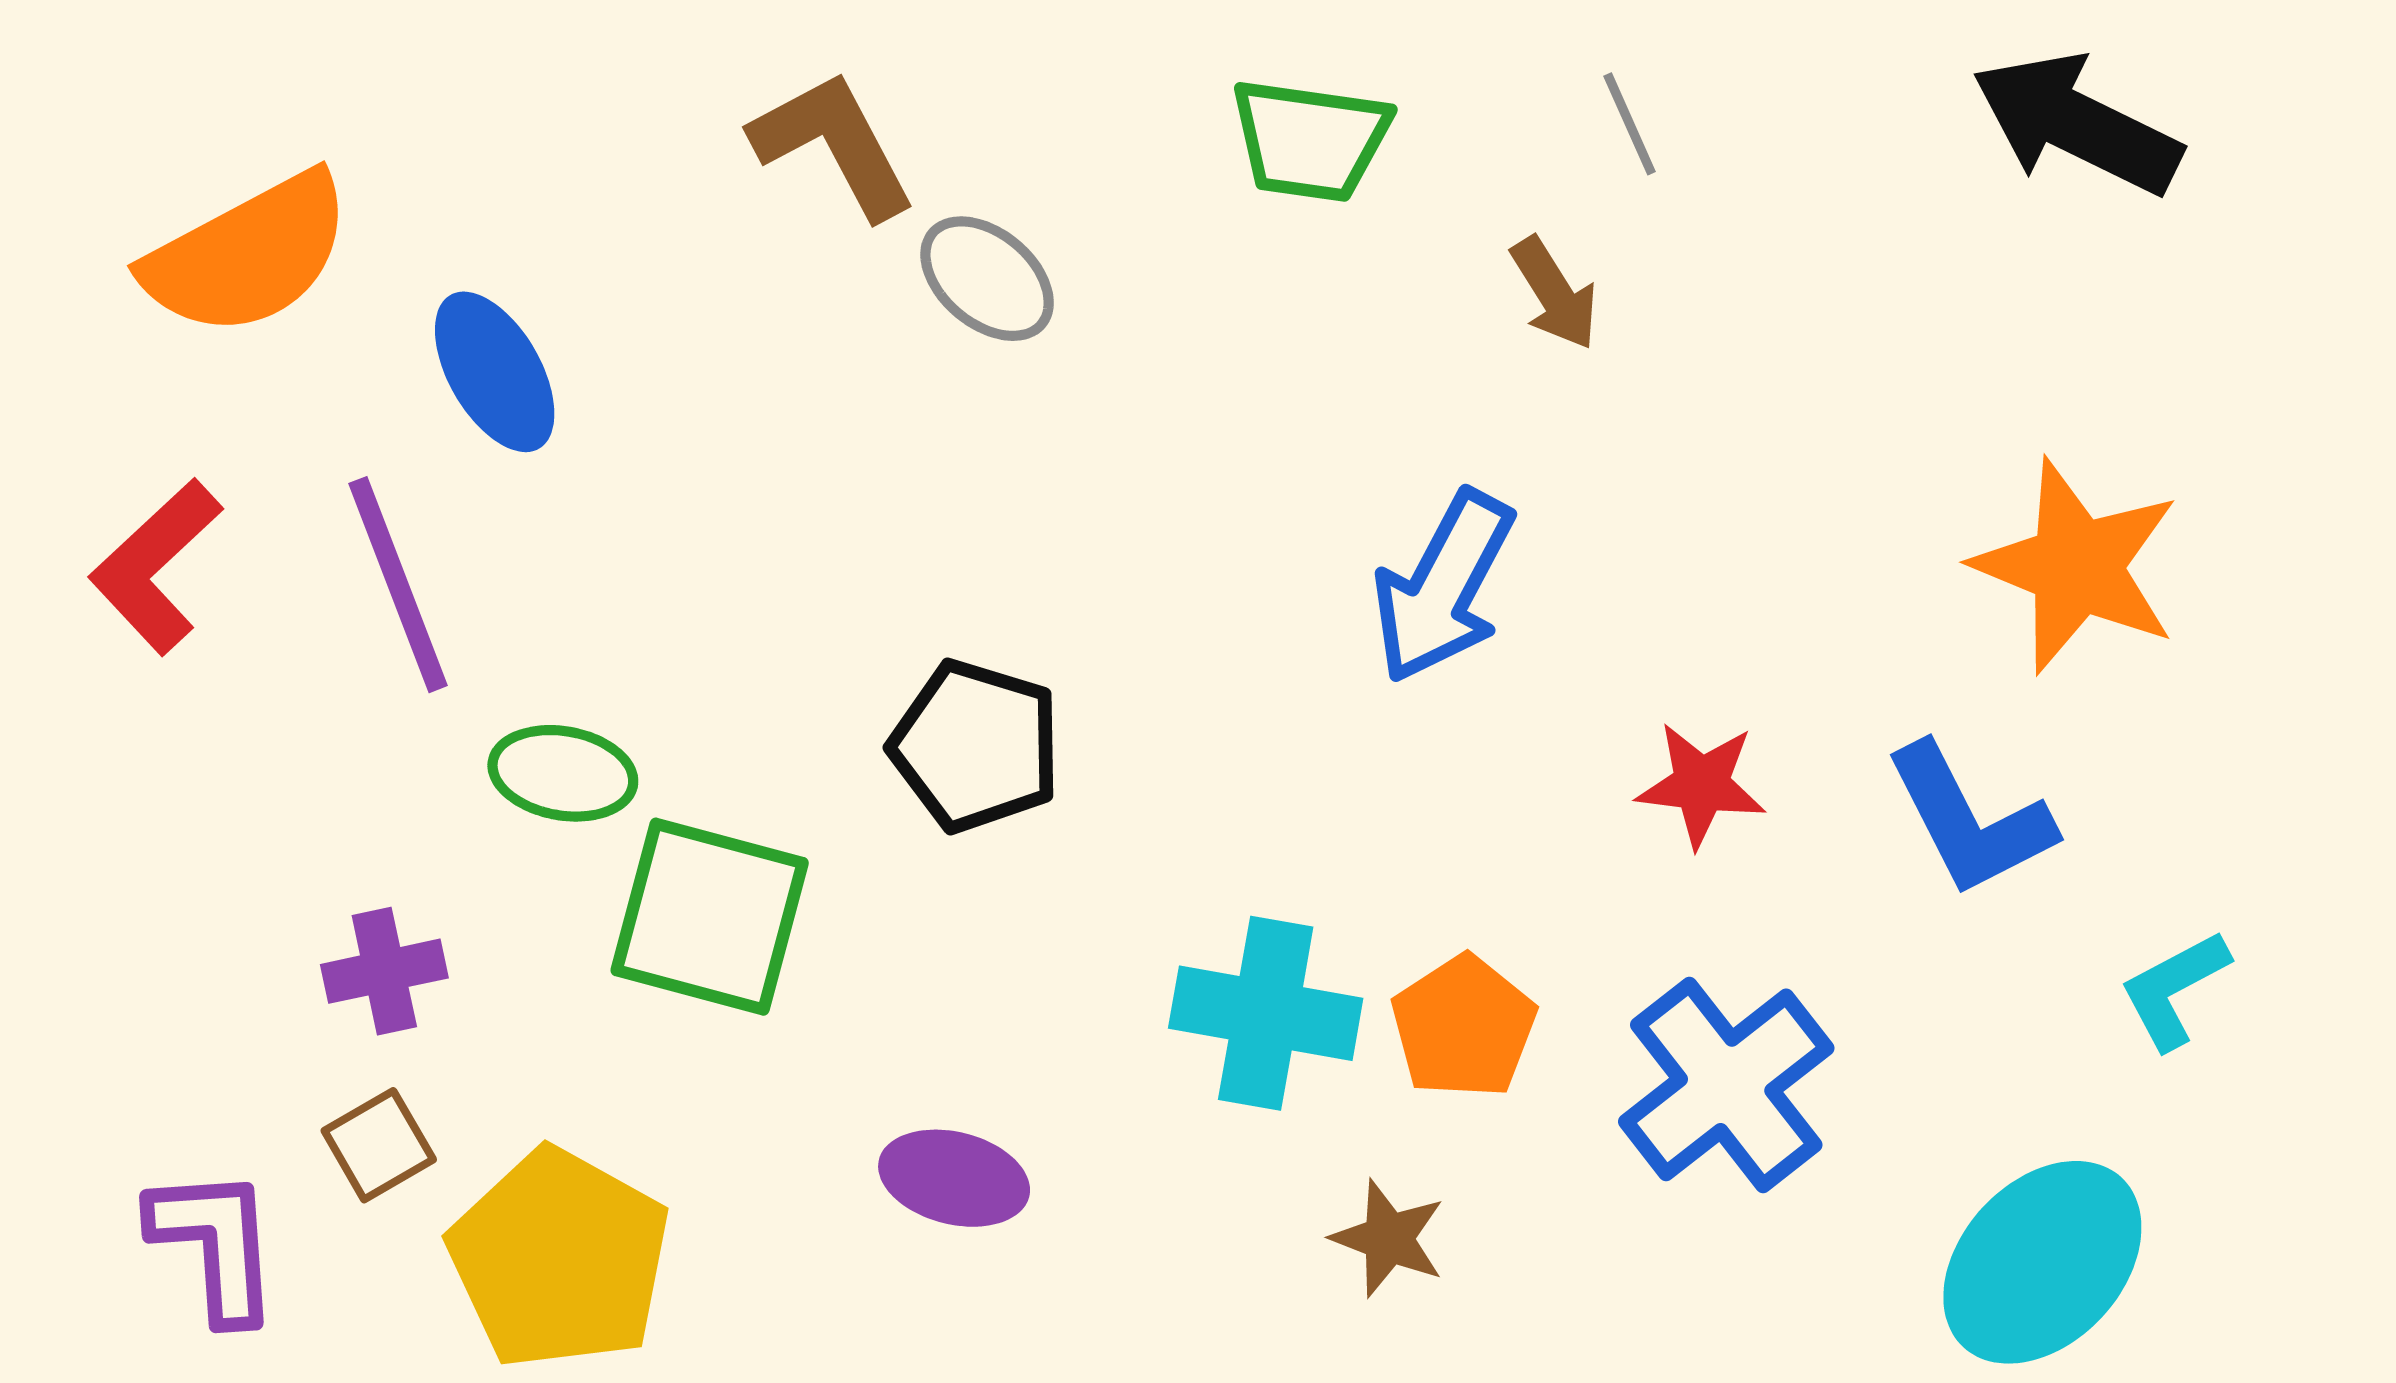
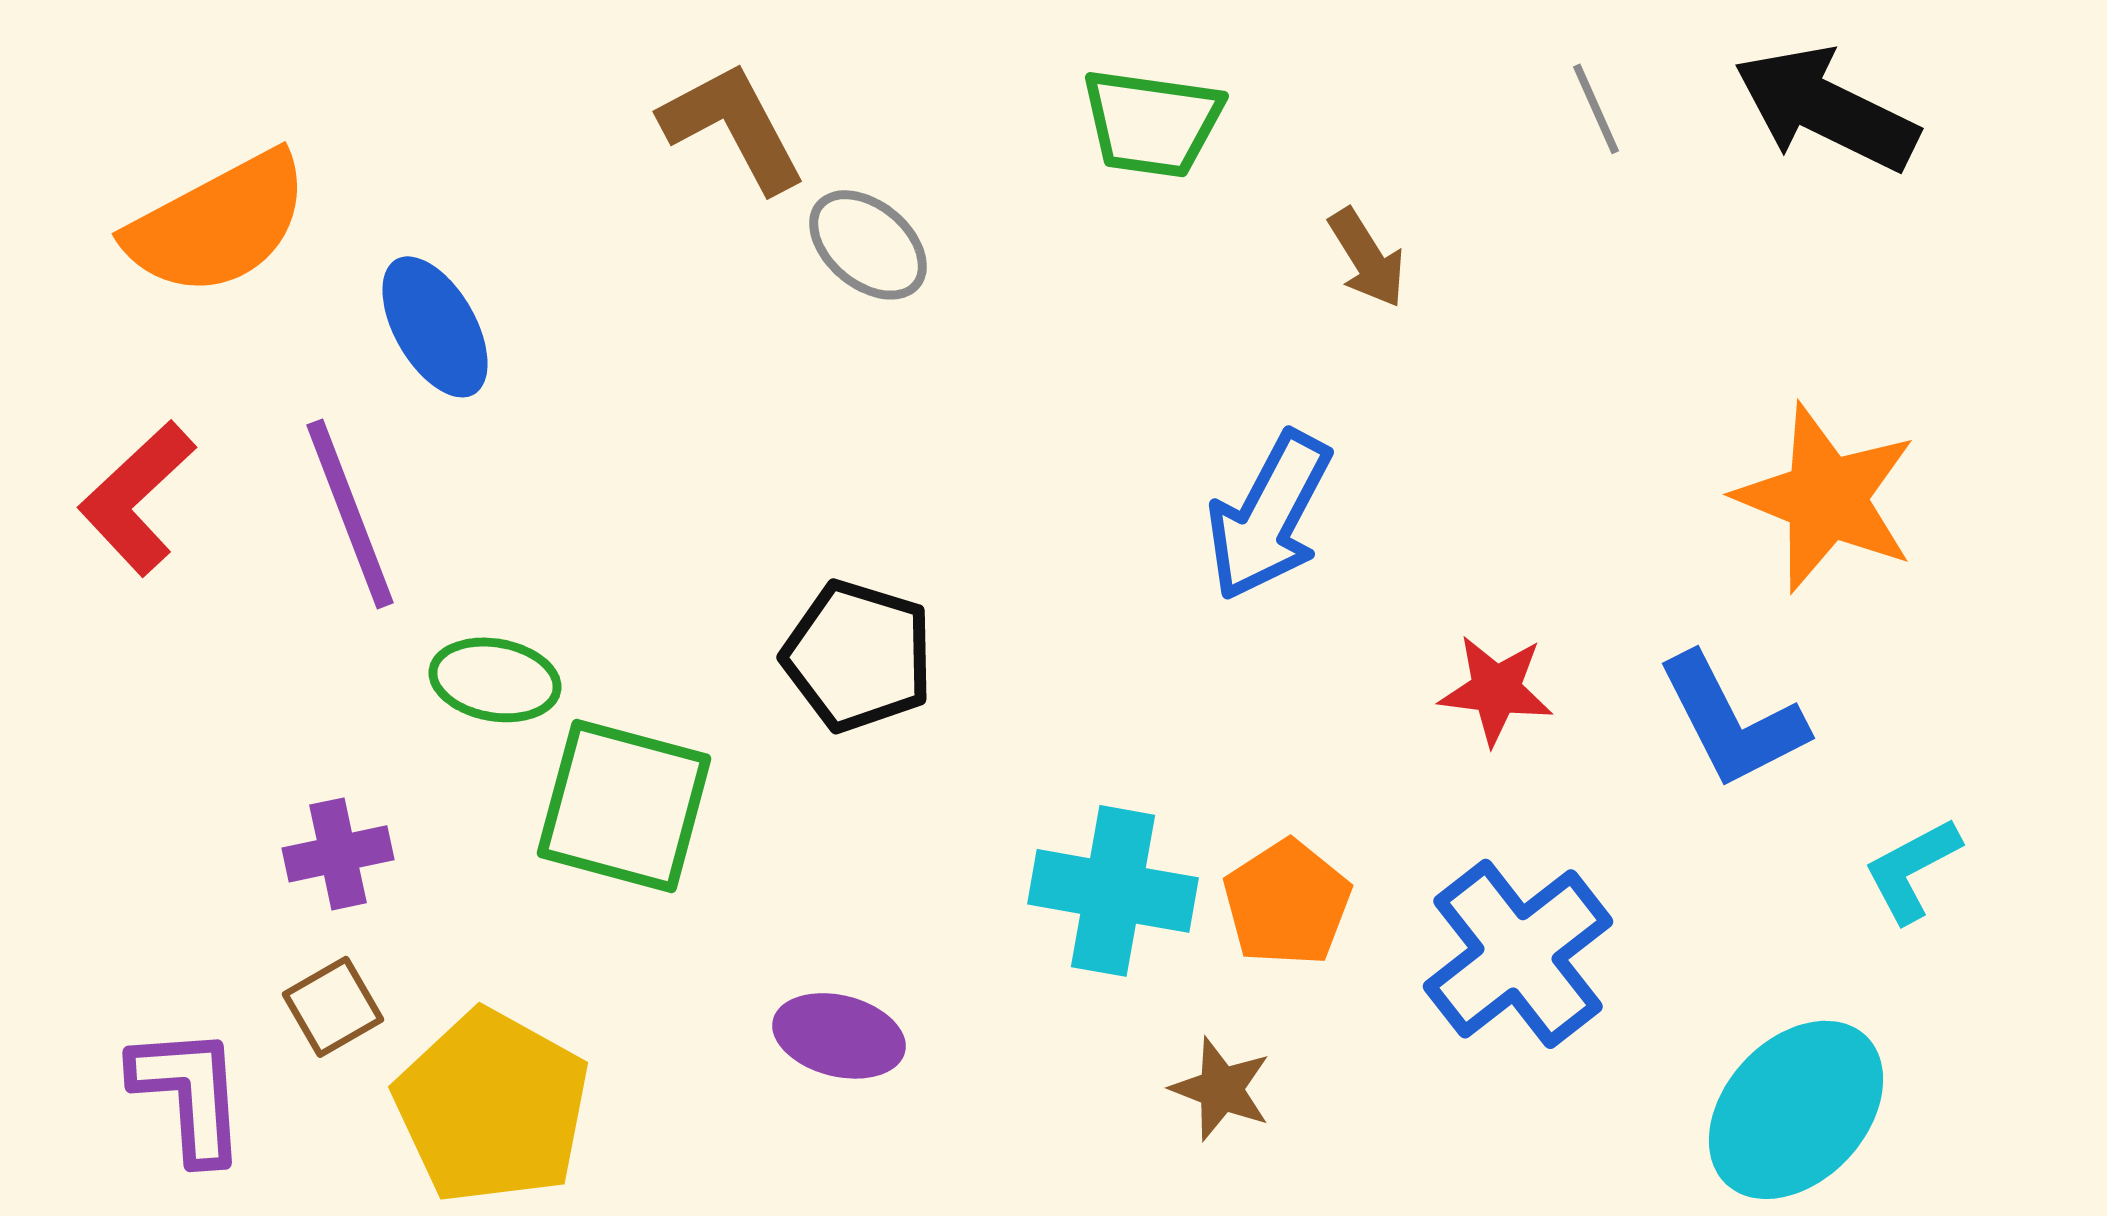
gray line: (1630, 124) -> (1596, 109), moved

